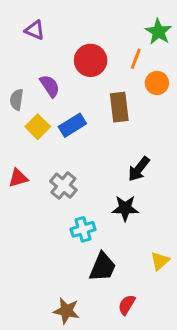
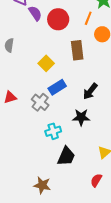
purple semicircle: (50, 86) -> (35, 13), moved
blue rectangle: (72, 125) -> (57, 87), moved
yellow square: (38, 127) -> (46, 63), moved
red semicircle: (127, 305) -> (96, 180), moved

